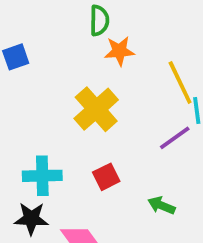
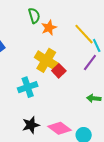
cyan cross: (42, 176) -> (28, 87), moved
red square: (106, 177) -> (59, 71), moved

